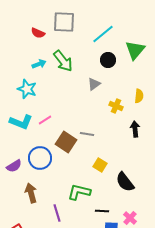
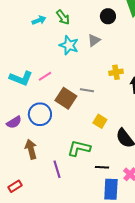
green arrow: (63, 61) -> (63, 17), size x0.7
cyan star: (27, 89) -> (69, 45), moved
yellow cross: (116, 106) -> (116, 72), moved, turned -32

